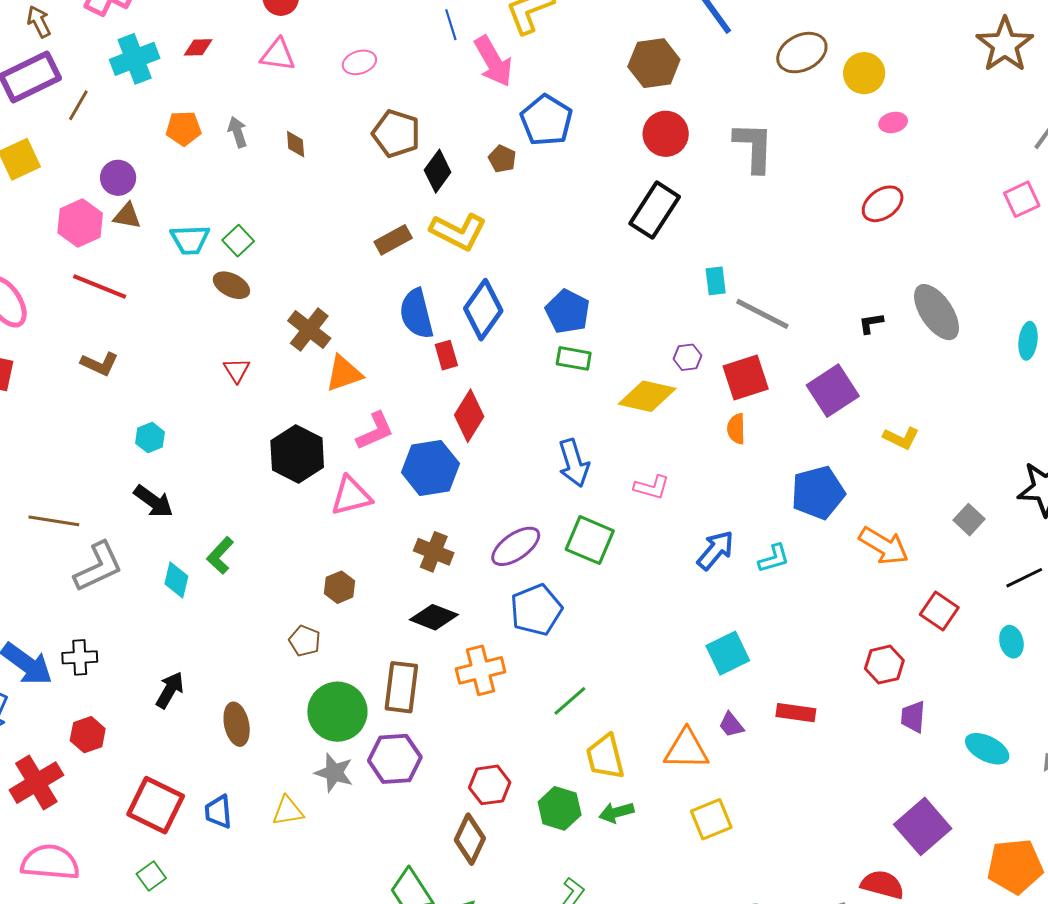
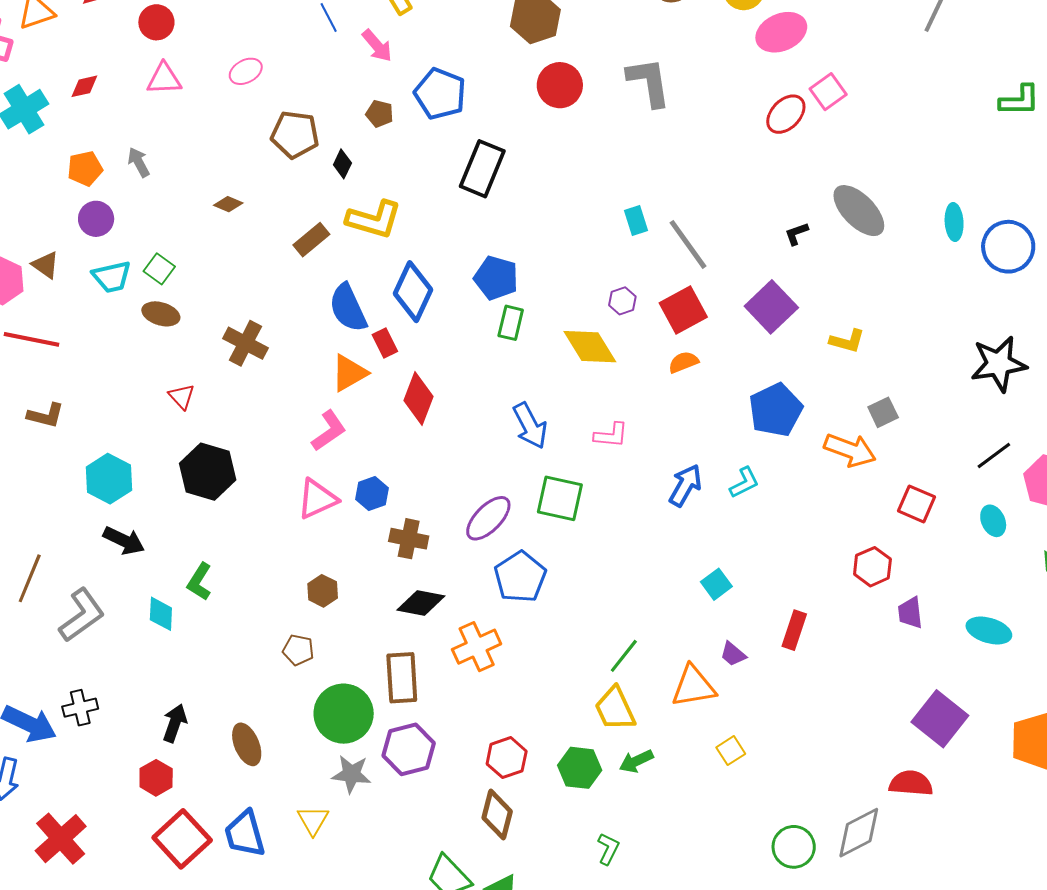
pink arrow: (493, 61) -> (377, 46), size x0.7
pink ellipse: (893, 122) -> (781, 32), size x1.8
brown diamond: (296, 144) -> (228, 204), moved, turned -52
brown pentagon: (502, 159) -> (380, 114), moved
black diamond: (438, 171) -> (342, 164), size x0.7
purple circle: (118, 178) -> (96, 219), moved
pink square: (1022, 199) -> (828, 92), moved
black rectangle: (655, 210) -> (482, 169), moved
brown triangle: (127, 216) -> (46, 265), turned 36
gray line: (762, 314) -> (688, 244), turned 38
green rectangle: (574, 358) -> (511, 323), turned -76
orange triangle: (344, 373) -> (349, 373), moved
yellow diamond: (647, 396) -> (590, 347), turned 56
orange semicircle: (736, 429) -> (683, 362), turned 80
cyan hexagon: (150, 438) -> (109, 479), size x1.6
black hexagon: (297, 454) -> (208, 472), moved
blue hexagon: (430, 468) -> (372, 494), moved, size x0.6
gray square: (969, 520) -> (883, 412), moved, turned 32
brown line: (54, 521) -> (30, 578), turned -66
cyan square: (728, 653) -> (716, 584), size x0.7
green line: (570, 701) -> (624, 656), moved
red rectangle: (796, 713) -> (794, 630), turned -69
red hexagon: (88, 735) -> (156, 778), moved
red square: (156, 805) -> (182, 839), turned 32
yellow triangle: (288, 811) -> (313, 820), turned -40
blue trapezoid: (218, 812) -> (245, 834), size x1.4
yellow square: (711, 819) -> (731, 751), size x0.7

